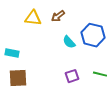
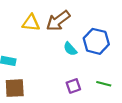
brown arrow: (58, 16) -> (58, 21), size x1.6

